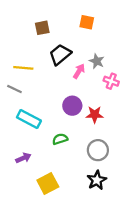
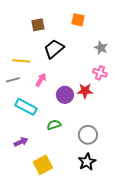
gray star: (97, 61) -> (101, 48), moved
pink arrow: (79, 71) -> (41, 80), moved
gray line: (14, 89) -> (13, 80), turned -40
red star: (95, 115) -> (85, 91), moved

